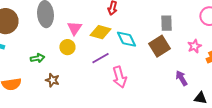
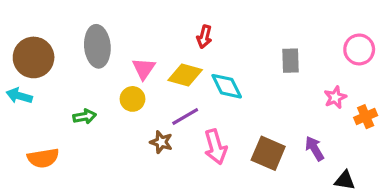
brown square: (159, 46) -> (268, 153), moved, turned -35
brown star: (52, 80) -> (161, 142), moved

